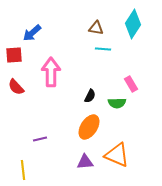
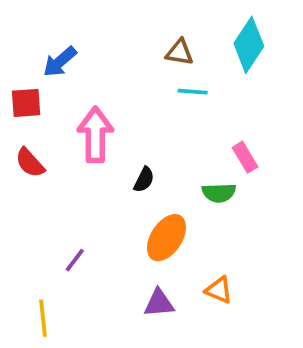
black semicircle: (90, 96) -> (144, 180), moved
purple line: (40, 139) -> (75, 260), turned -40
orange triangle: (117, 155) -> (219, 290), size x0.6

